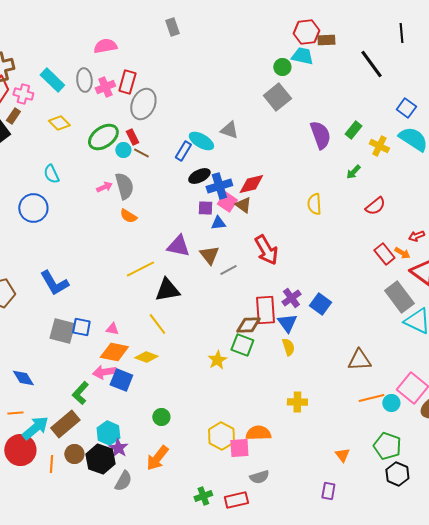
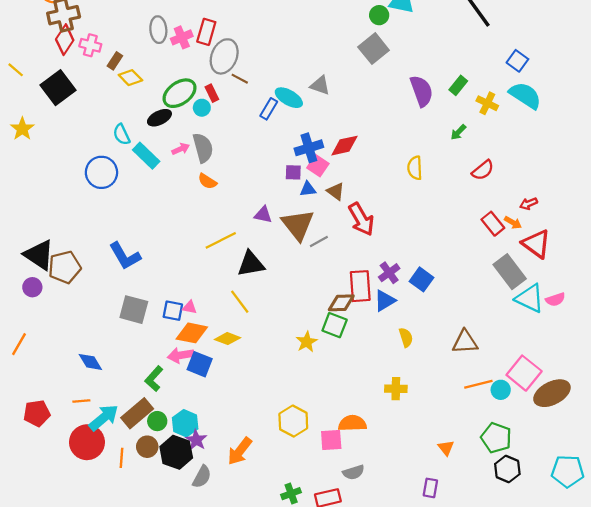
cyan rectangle: (52, 80) -> (146, 156), moved
brown rectangle: (13, 116) -> (115, 61), moved
brown line: (141, 153) -> (240, 79), moved
black ellipse: (199, 176) -> (159, 118), moved
brown triangle: (243, 205) -> (336, 191), moved
purple triangle: (178, 246) -> (263, 215), size x0.7
brown triangle: (209, 255) -> (298, 225), size x1.5
blue triangle: (287, 323) -> (385, 301), turned 35
blue square: (81, 327) -> (173, 311), moved
yellow semicircle: (288, 347) -> (406, 337), moved
green circle: (161, 417) -> (157, 421), moved
yellow hexagon: (221, 436) -> (293, 421), moved

